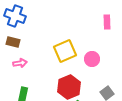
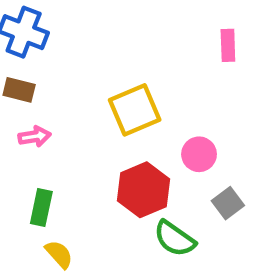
pink circle: (92, 59) -> (199, 154), moved

